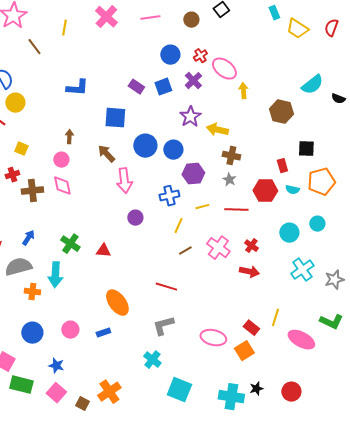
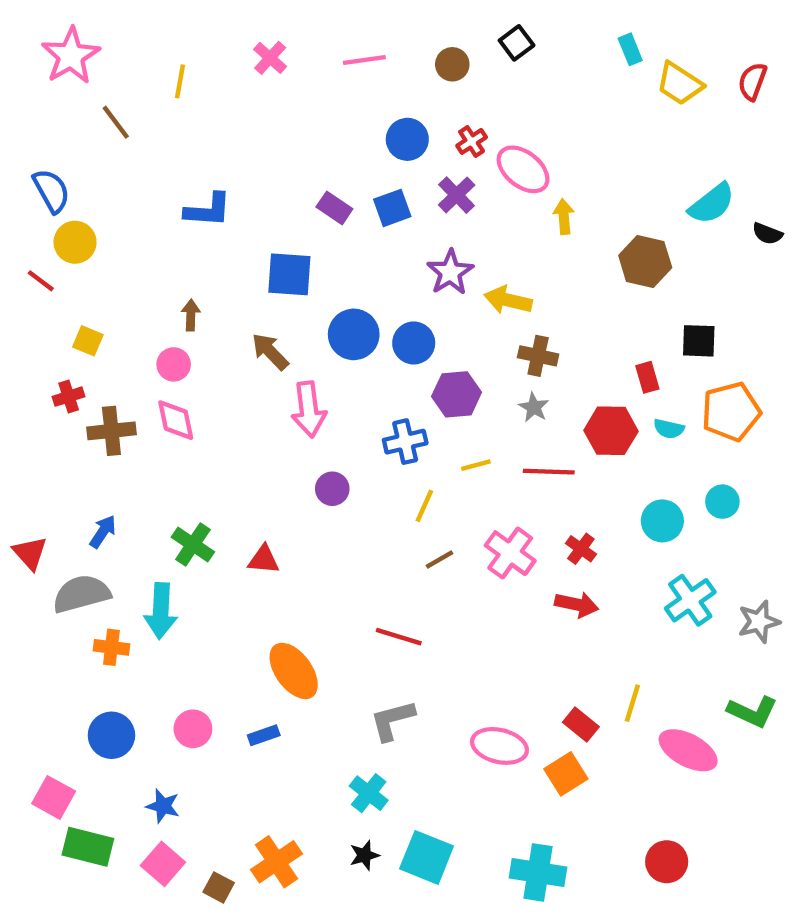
pink cross: (106, 17) -> (270, 58), size x0.7
black star: (256, 389) -> (364, 855), moved

